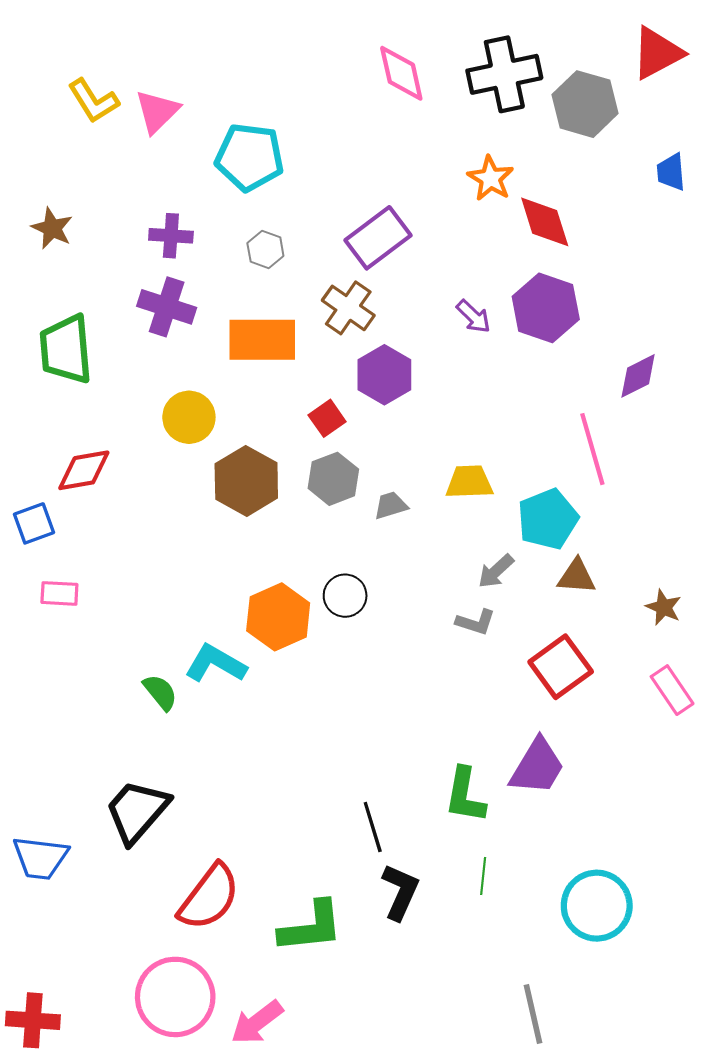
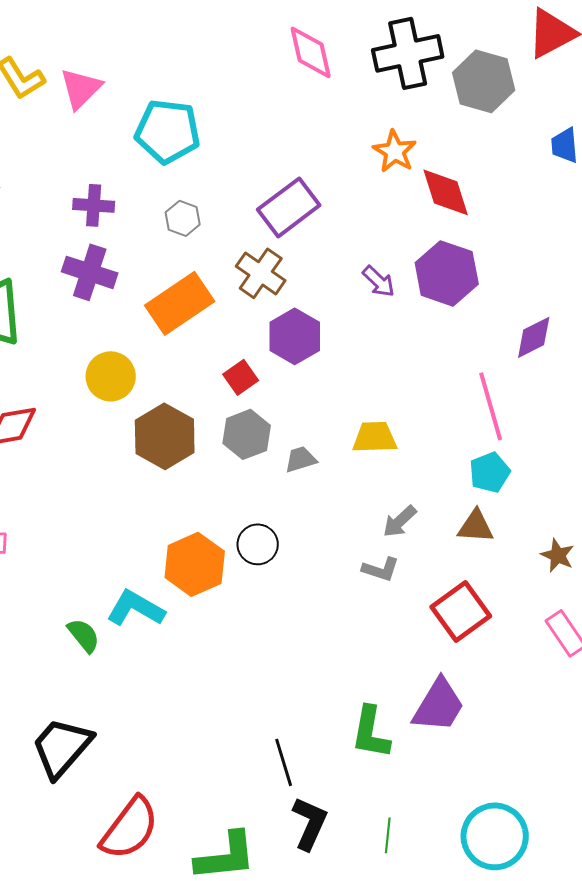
orange rectangle: (262, 340) -> (180, 303), turned -34
cyan pentagon: (548, 519) -> (490, 472), moved, size x0.7
green line: (483, 876) -> (388, 835), moved

